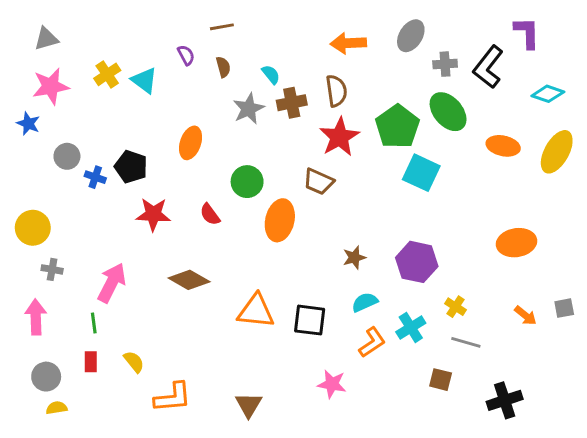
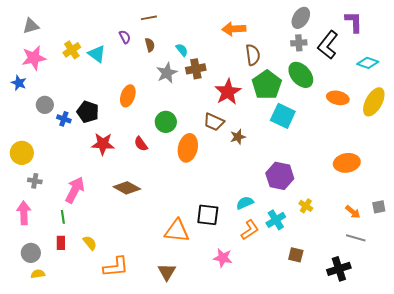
gray ellipse: (411, 36) -> (301, 18), moved
brown semicircle: (336, 91) -> (253, 55), moved
brown star: (354, 258) -> (238, 137), moved
orange triangle: (256, 311) -> (177, 231), moved
gray line: (466, 342) -> (356, 238), moved

